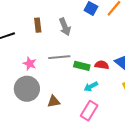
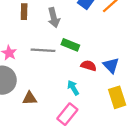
green rectangle: (82, 66) -> (70, 45), moved
cyan arrow: (91, 87) -> (73, 88), turned 80

